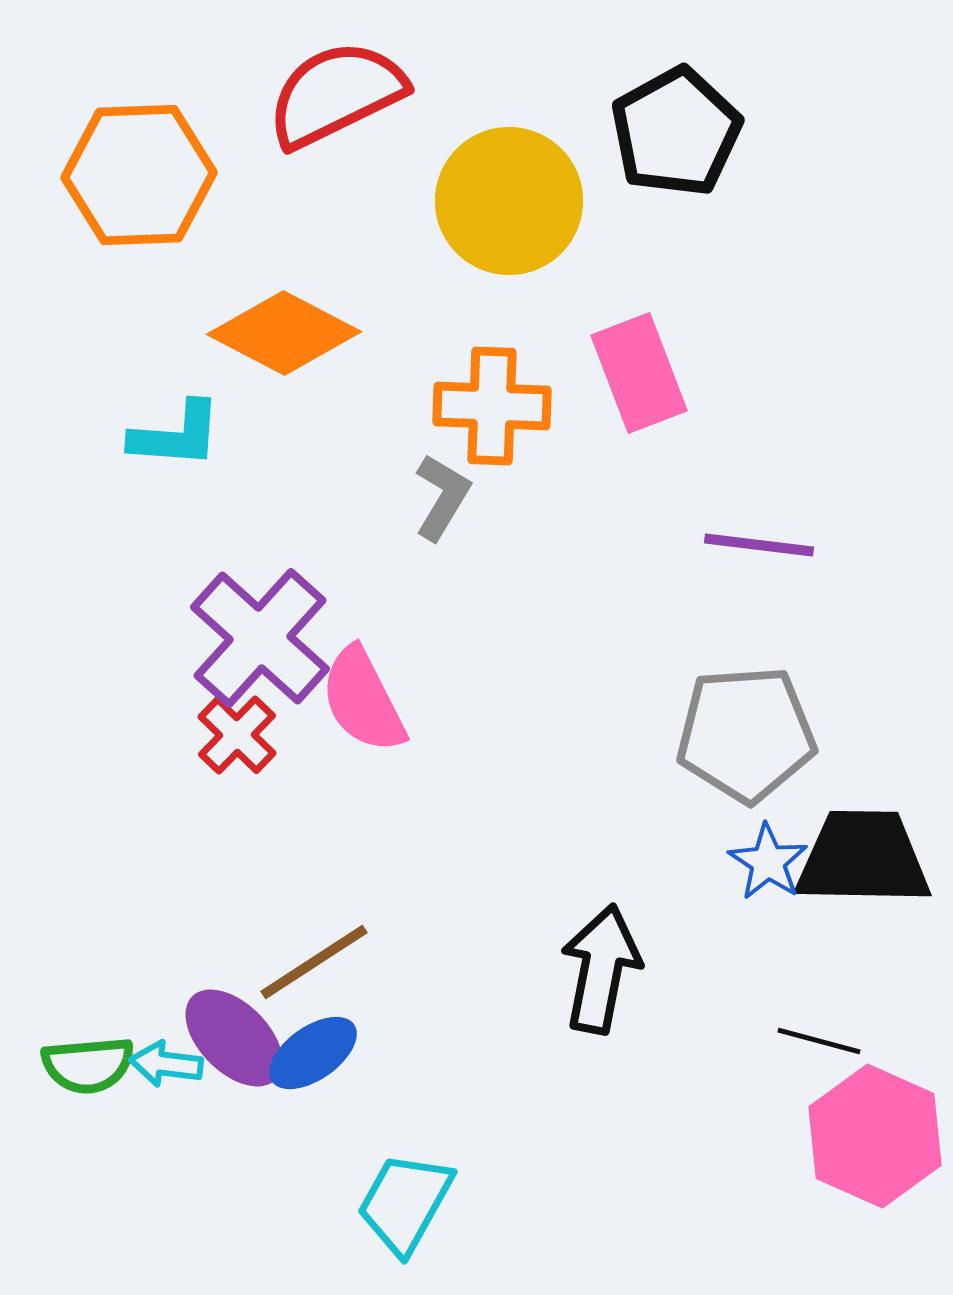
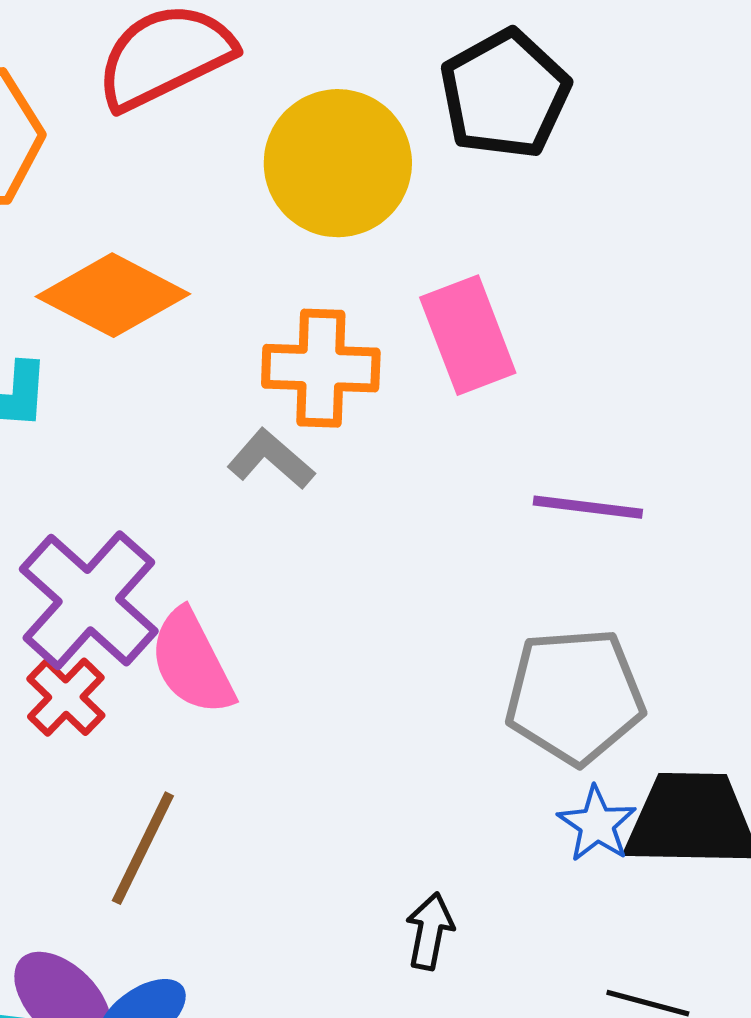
gray L-shape: (442, 497) -> (271, 459), turned -80
brown line: (314, 962) -> (143, 848), moved, turned -31
black arrow: (601, 969) -> (430, 931), size x0.6

